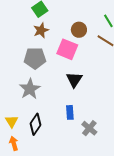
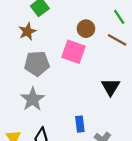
brown star: (41, 30) -> (27, 31), moved
black triangle: (74, 80) -> (111, 87), moved

